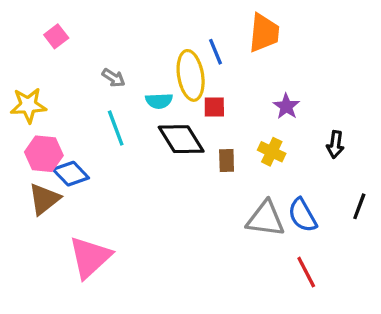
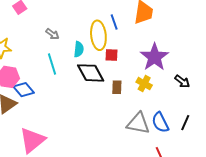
cyan semicircle: (159, 101) -> (79, 49), turned -84
purple star: (286, 106) -> (154, 57), size x1.8
black arrow: (335, 145) -> (182, 81), turned -63
black line: (359, 206) -> (185, 123), moved

